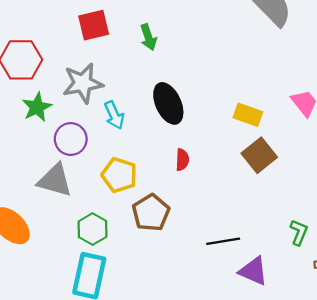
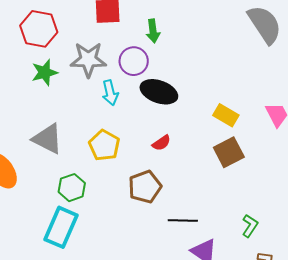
black ellipse: (168, 103) -> (159, 92), turned -57
purple circle: (71, 139) -> (134, 61), moved
red semicircle: (182, 160) -> (161, 143), turned 42
brown pentagon: (151, 213) -> (145, 187), moved

